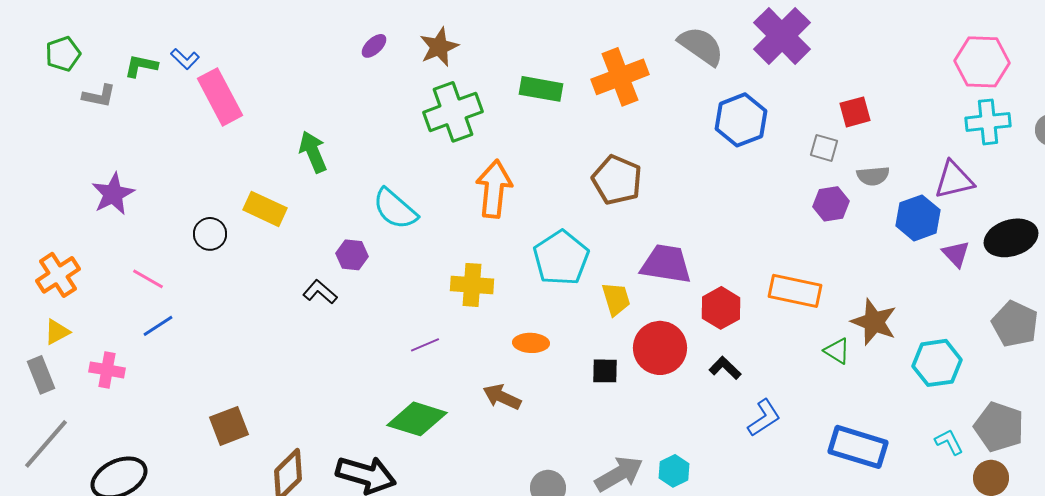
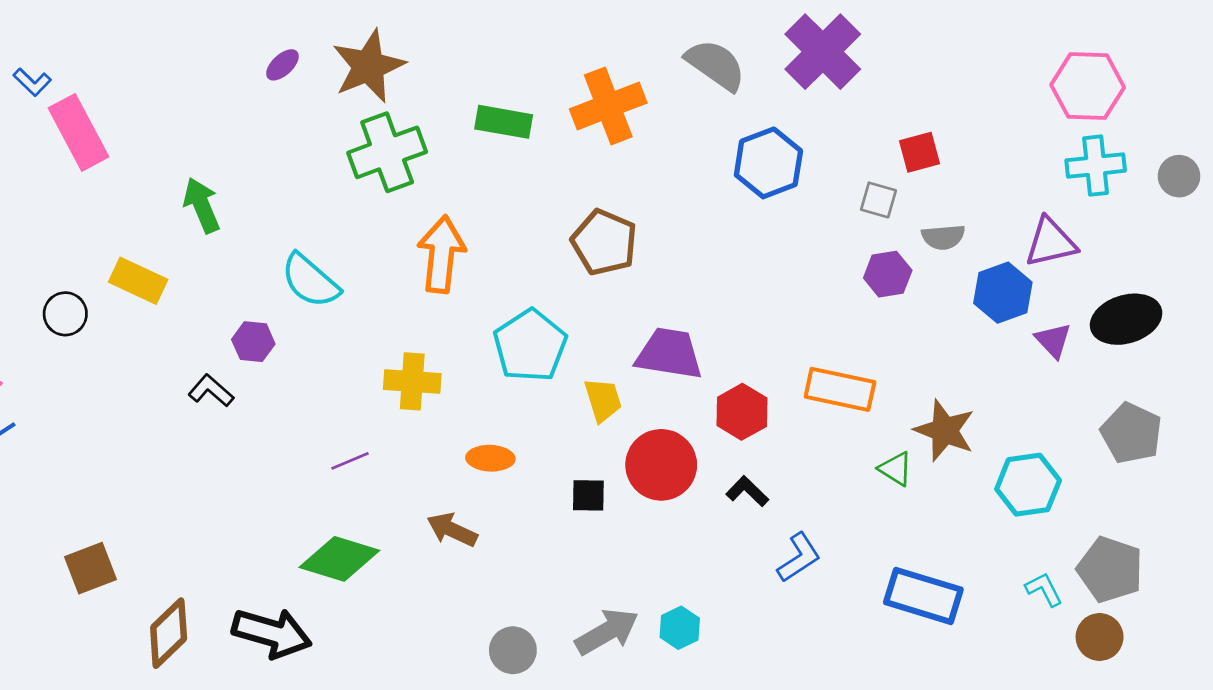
brown star: (439, 47) -> (369, 66), size x1.4

